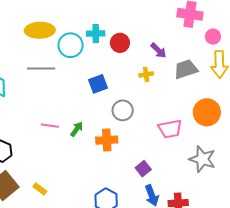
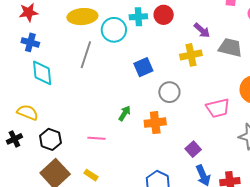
red circle: (120, 43) -> (164, 15), moved
gray line: (41, 69) -> (86, 55), turned -68
gray trapezoid: (186, 69) -> (230, 47), turned 35
yellow cross: (146, 74) -> (191, 55), size x1.5
pink line: (50, 126) -> (97, 138), moved

